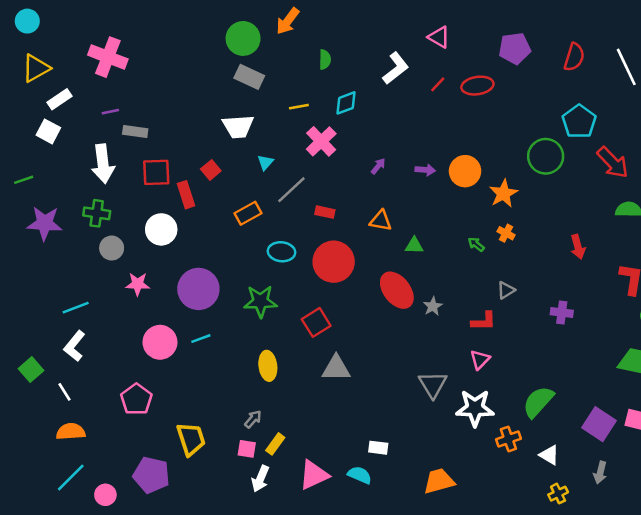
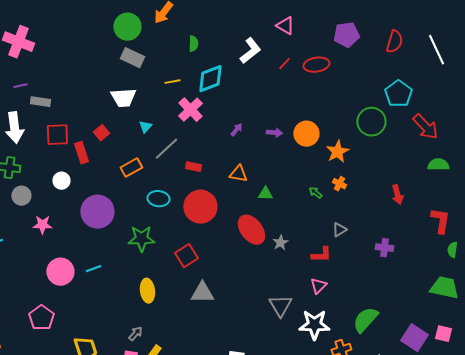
cyan diamond: (346, 103) -> (210, 79), size x1.4
white circle: (161, 229) -> (61, 181), size x0.7
purple circle: (198, 289) -> (97, 212), moved

